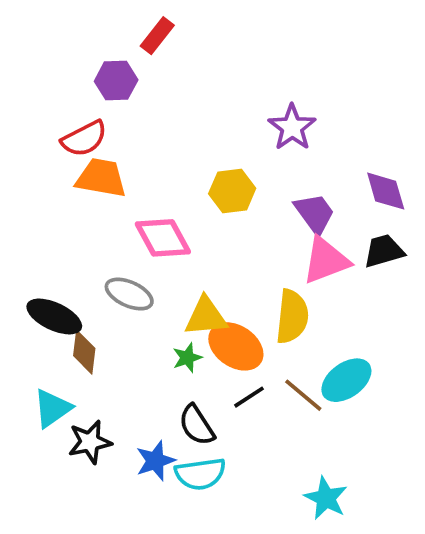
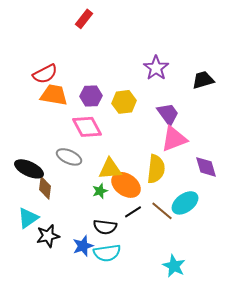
purple hexagon: (116, 81) -> (91, 96), moved
purple diamond: (386, 191) -> (206, 167), moved
black trapezoid: (384, 251) -> (203, 80), moved
black semicircle: (197, 425) -> (105, 227), turned -50

